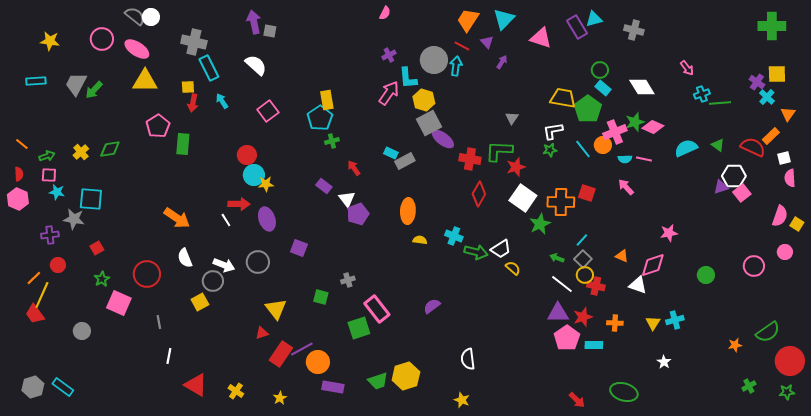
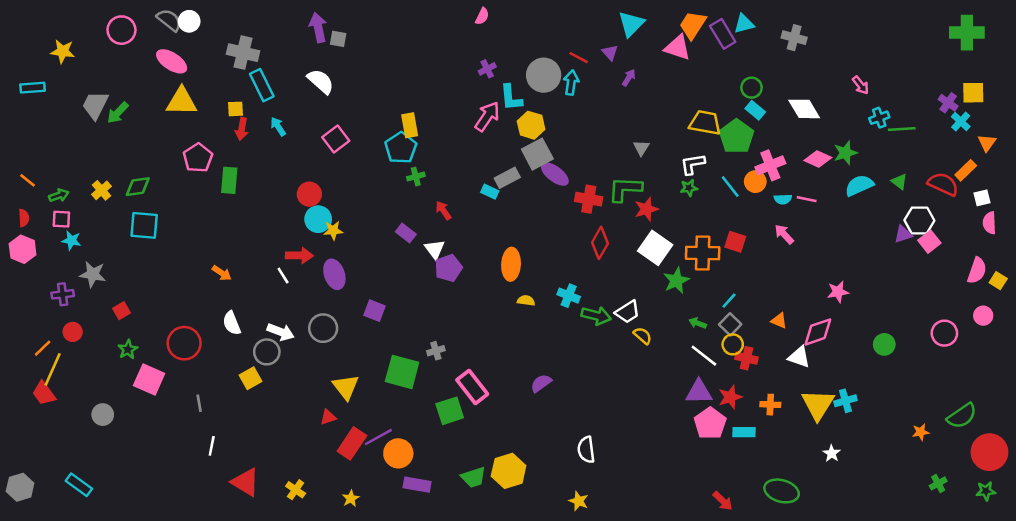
orange trapezoid: (468, 20) -> (693, 25), moved
pink circle: (102, 39) -> (121, 30), moved
cyan rectangle: (36, 81) -> (33, 88), moved
green star: (635, 122) -> (845, 153), moved
gray rectangle: (405, 161) -> (507, 178), moved
cyan square: (91, 199) -> (144, 225), moved
orange arrow: (177, 218) -> (222, 273), size x0.6
green square: (321, 297) -> (402, 372), size x1.8
yellow triangle: (653, 323) -> (818, 405), size x1.8
gray hexagon: (33, 387) -> (20, 487), moved

